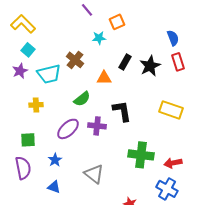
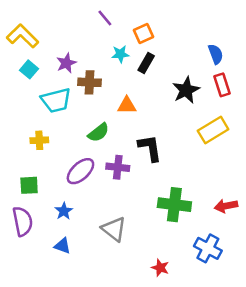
brown cross: (75, 60) -> (89, 82), turned -36
black rectangle: (125, 62) -> (146, 63), moved
purple star: (20, 71) -> (66, 63), moved
yellow rectangle: (171, 110) -> (213, 130), moved, turned -50
red arrow: (173, 163) -> (226, 206), moved

